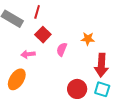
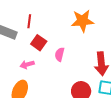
orange star: (88, 39) -> (83, 21), moved, size x1.6

